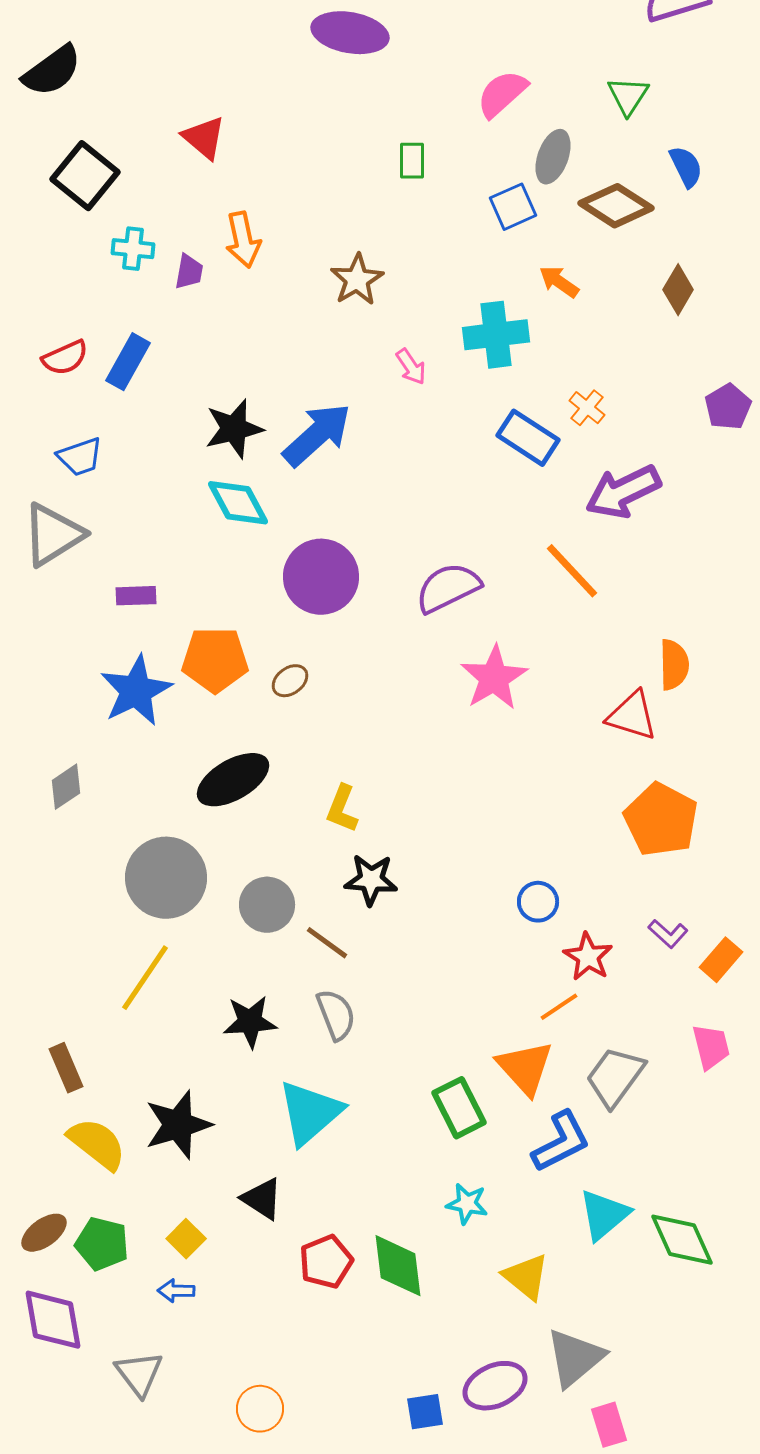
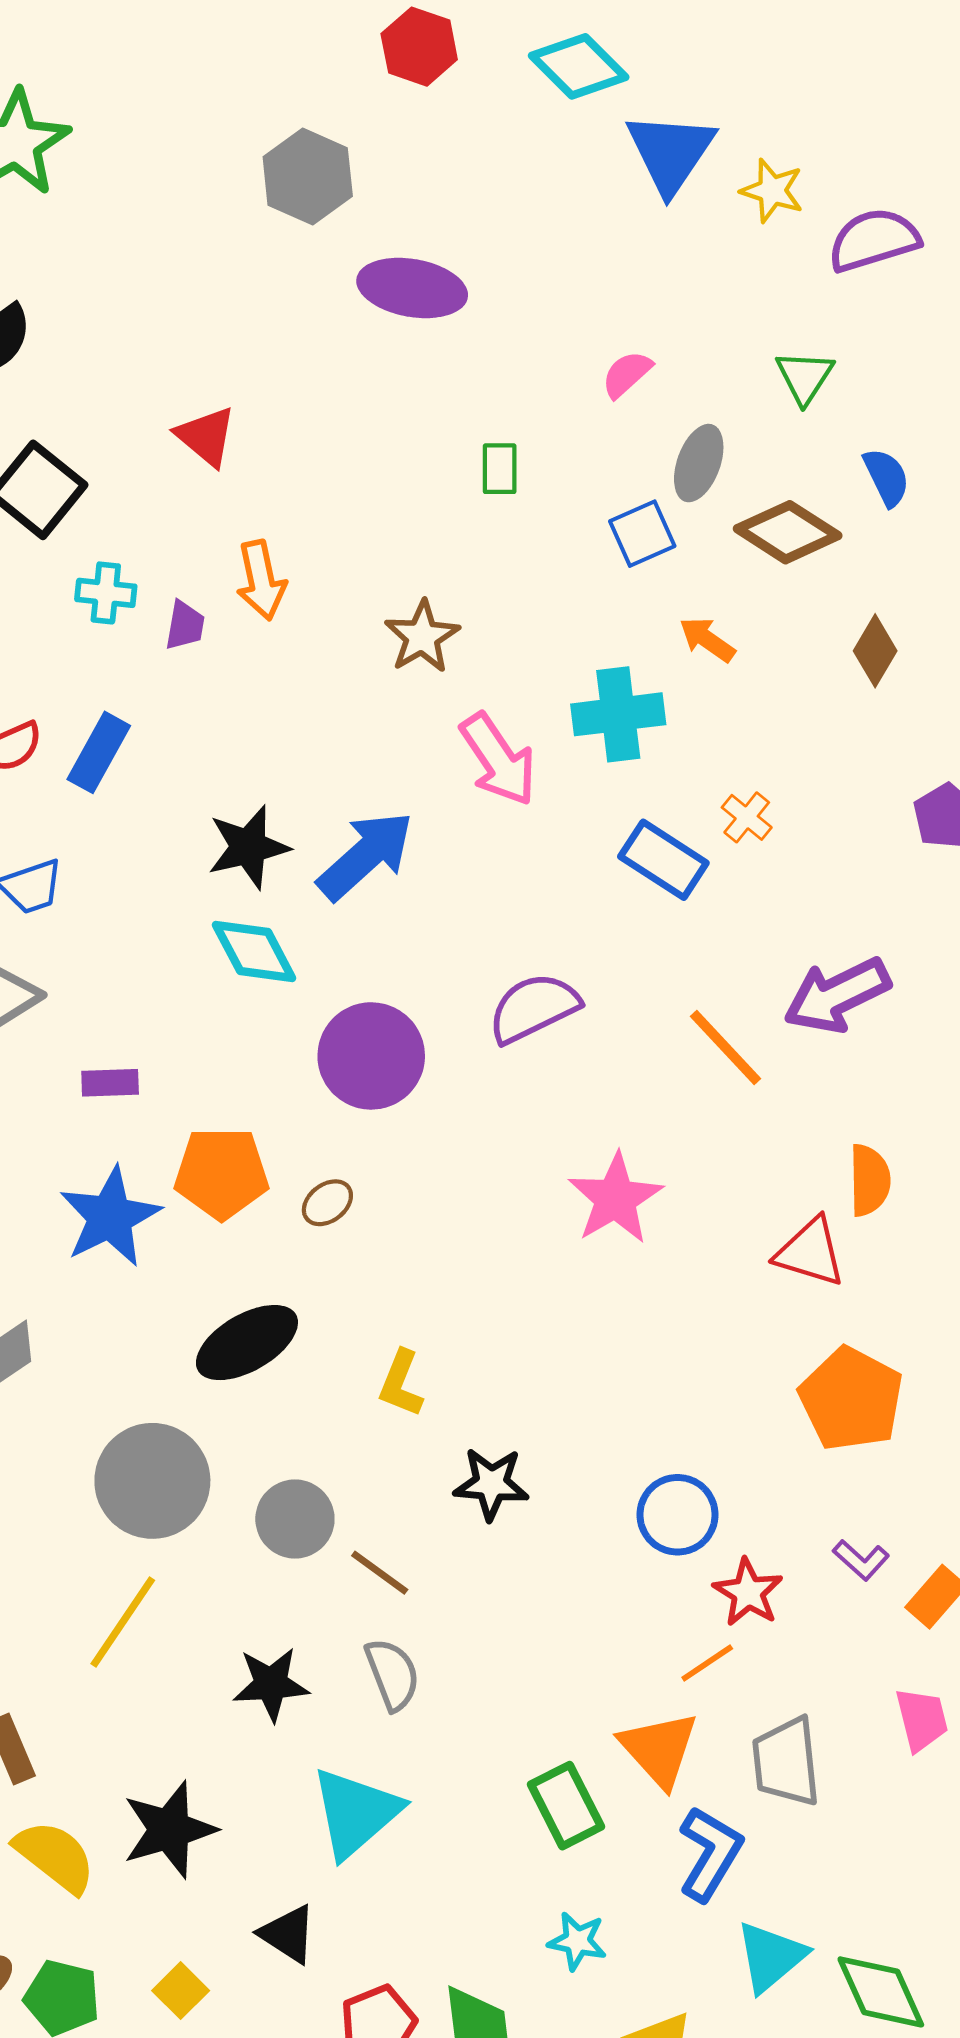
pink semicircle: (502, 94) -> (627, 374), size x0.7
pink arrow: (411, 367) -> (498, 760), size x1.8
purple arrow: (623, 492) -> (837, 995), moved
purple semicircle: (448, 588) -> (534, 1008), moved
black star: (371, 880) -> (491, 1484), moved
blue circle: (538, 902) -> (678, 1515), size x1.4
gray trapezoid: (615, 1077) -> (786, 1762), turned -42
blue L-shape: (561, 1142) -> (710, 1854), turned -32

